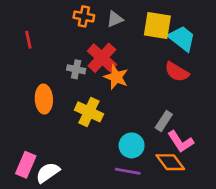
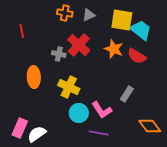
orange star: (116, 77) -> (114, 49), moved
pink L-shape: (181, 142) -> (102, 110), moved
cyan circle: (132, 145) -> (79, 113), moved
orange diamond: (170, 162) -> (150, 126), moved

